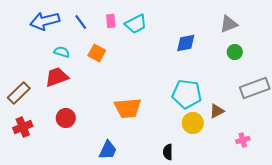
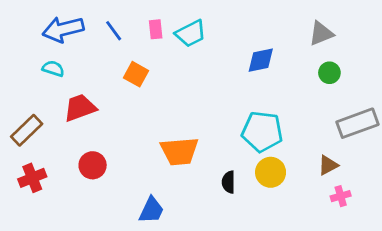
cyan semicircle: (62, 52) -> (53, 69), moved
brown triangle: (217, 111) -> (328, 165), moved
black semicircle: (168, 152) -> (229, 182), moved

